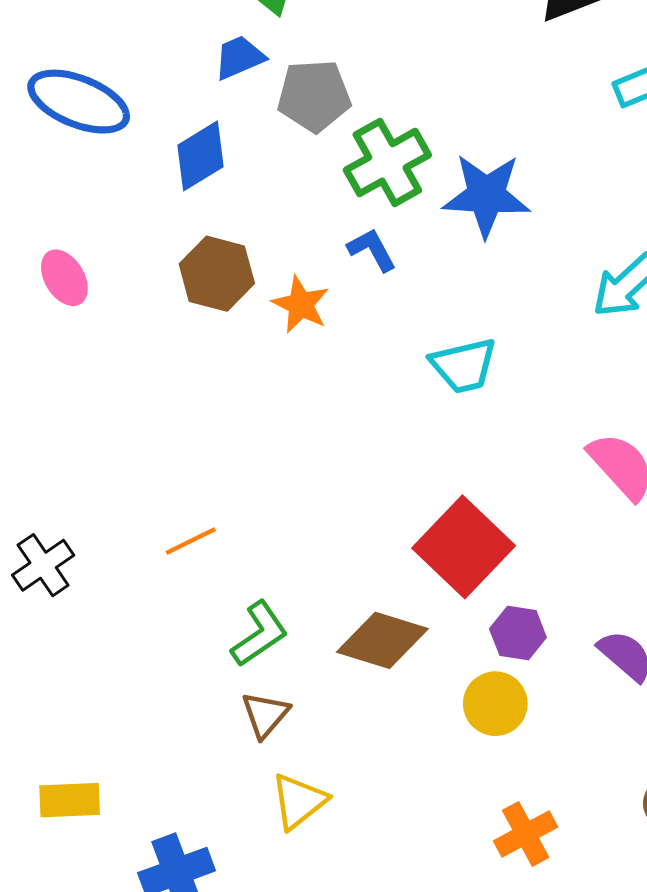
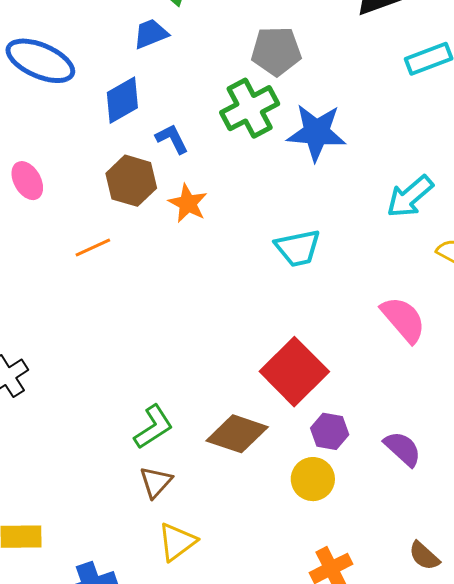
gray pentagon: (314, 96) -> (276, 51), moved
blue L-shape: (372, 250) -> (172, 139), moved
orange line: (191, 541) -> (93, 247), moved

